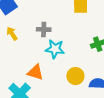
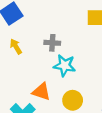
yellow circle: (75, 76) -> (73, 100), moved

